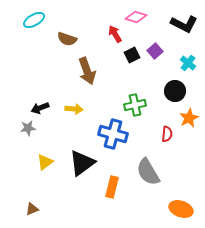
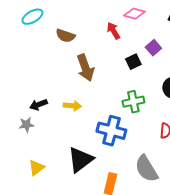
black square: (132, 55) -> (133, 62), moved
yellow triangle: (45, 162) -> (36, 168), moved

